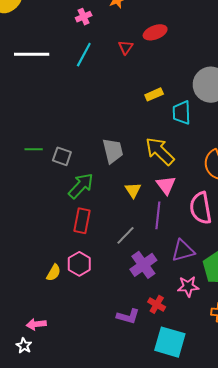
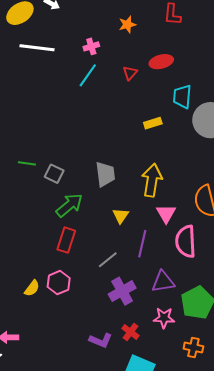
pink cross: (84, 17) -> (91, 46), moved
white line: (32, 54) -> (37, 48), moved
cyan trapezoid: (182, 113) -> (182, 97), moved
yellow arrow: (160, 151) -> (152, 180), turned 48
pink triangle: (166, 185) -> (166, 214), moved

